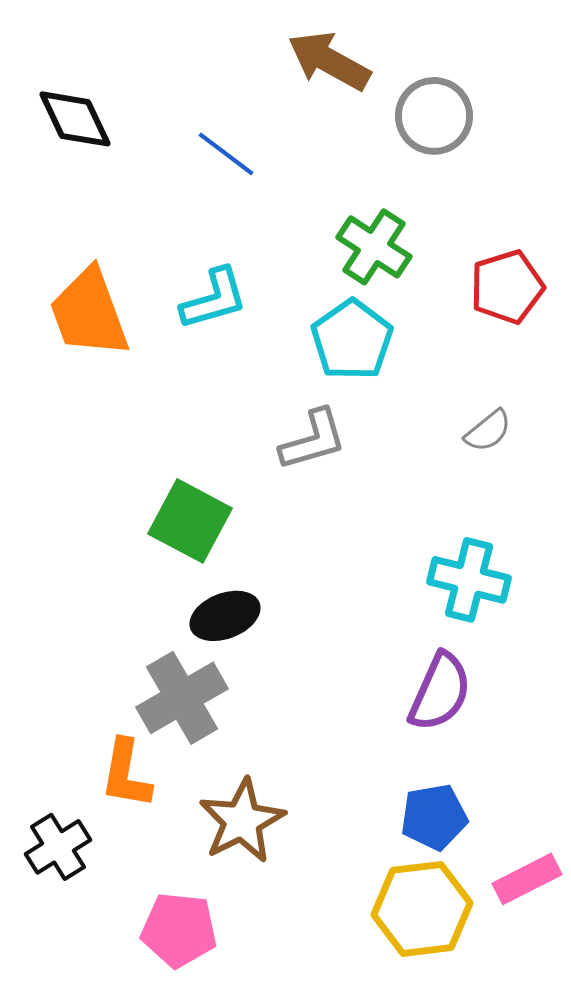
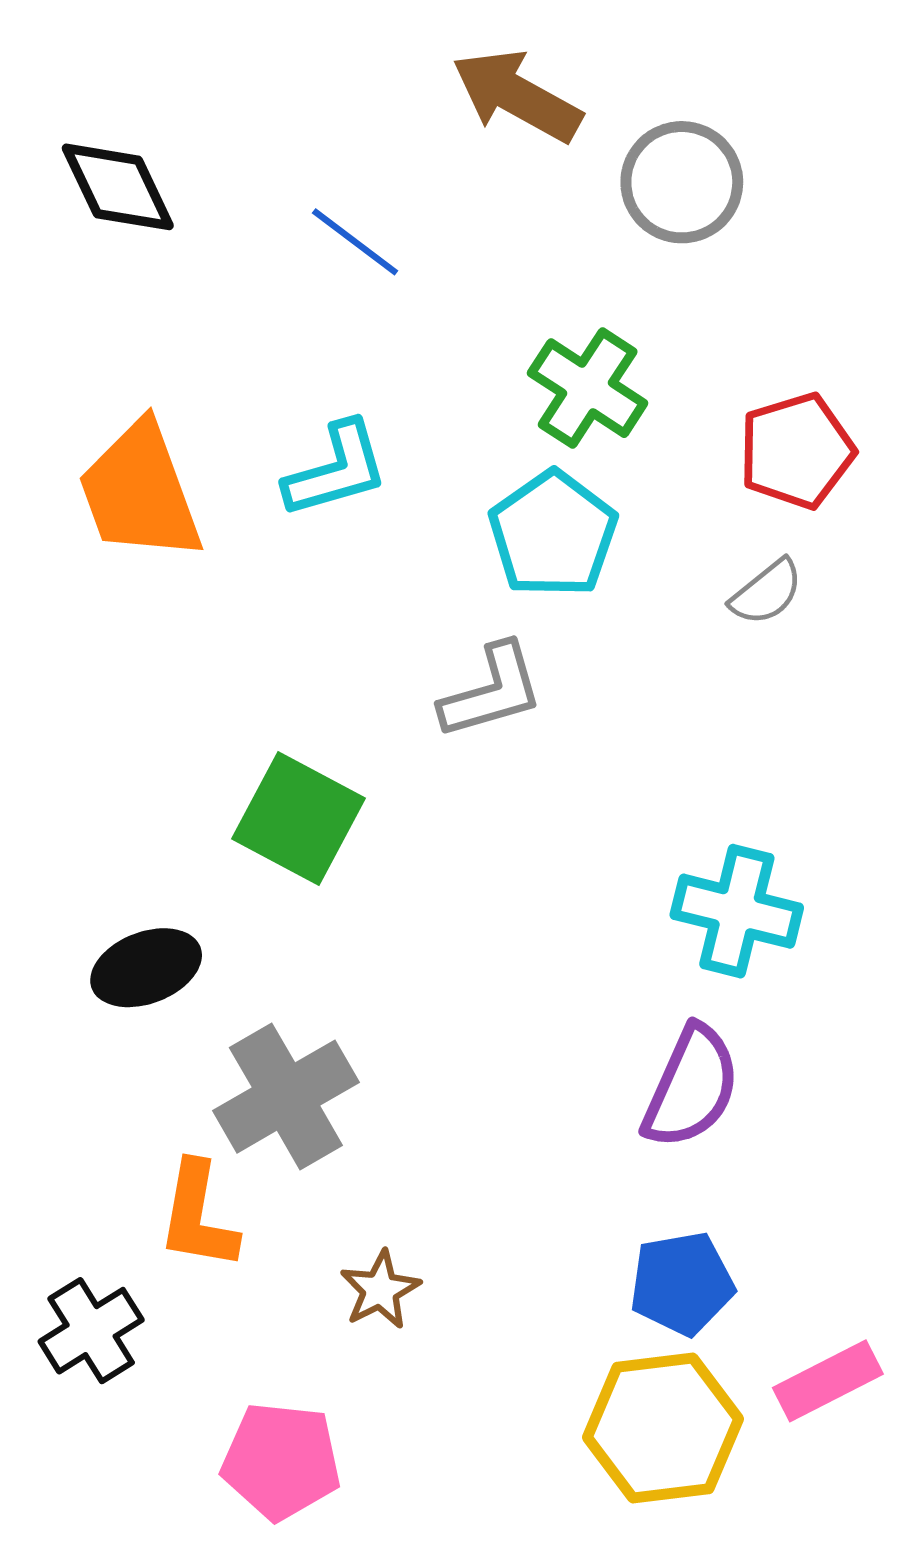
gray semicircle: (488, 431) -> (767, 592), moved
black ellipse: (225, 616) -> (146, 968), moved
brown star: (242, 821) -> (380, 1290), size x0.6

